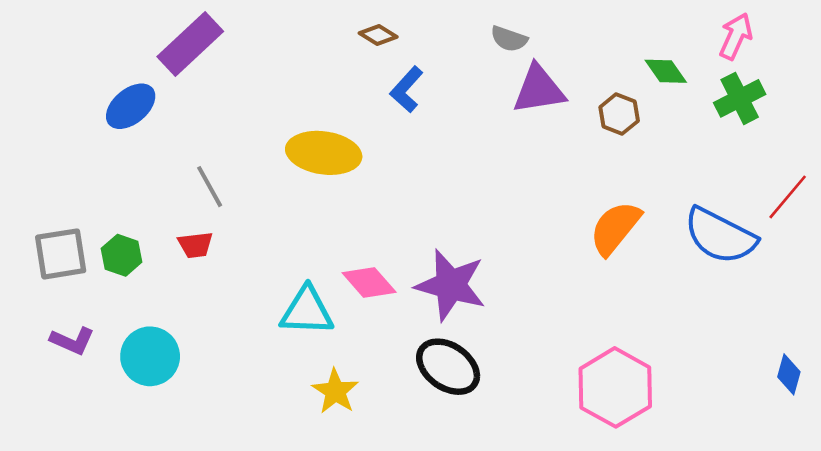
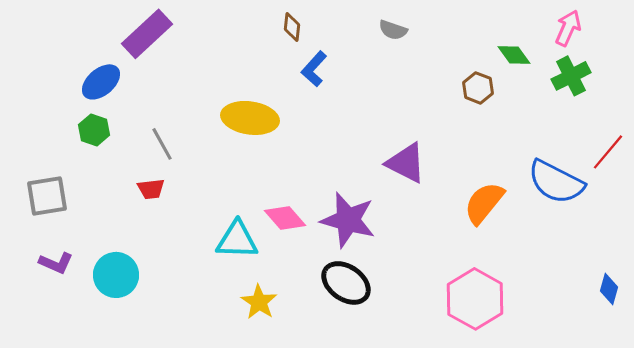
brown diamond: (378, 35) -> (292, 27), turned 64
purple triangle: (539, 89) -> (406, 163), moved, turned 36
orange semicircle: (615, 228) -> (484, 203), moved
green hexagon: (122, 255) -> (94, 130), moved

